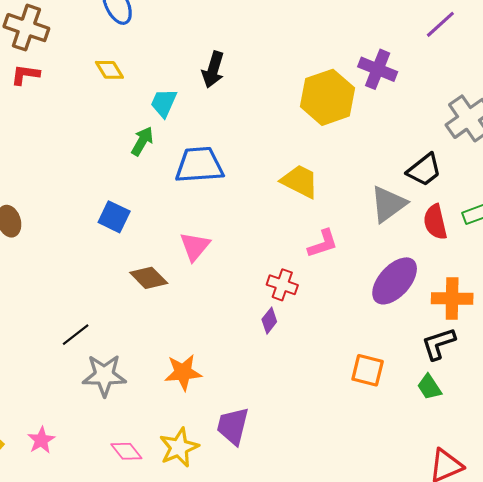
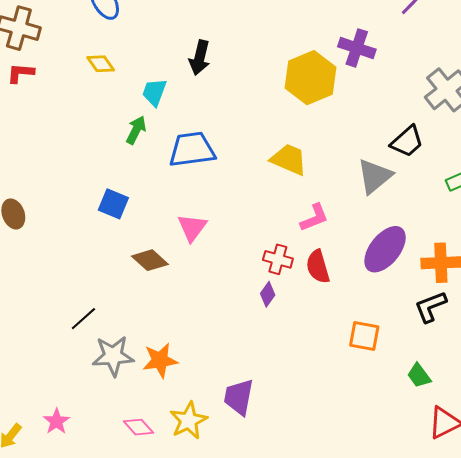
red semicircle: (435, 222) -> (318, 267), moved
orange star: (183, 372) -> (160, 360), moved
green trapezoid: (429, 387) -> (419, 376), moved

